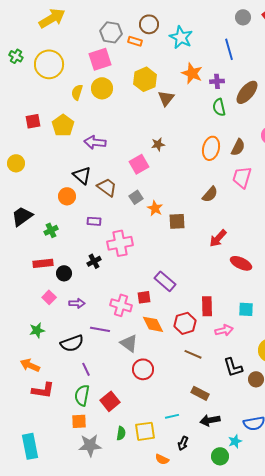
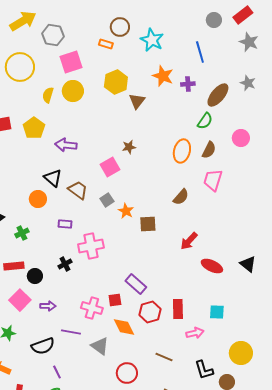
gray hexagon: (111, 32) -> (53, 35), moved
green semicircle: (219, 107) -> (205, 121), moved, turned -132
pink square: (49, 297) -> (20, 300), size x1.5
red hexagon: (185, 323) -> (150, 312), moved
red circle: (143, 369) -> (127, 373), moved

